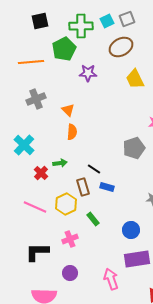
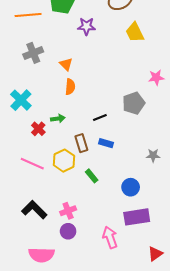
black line: (94, 169) -> (100, 118), moved, turned -56
pink cross: (70, 239) -> (68, 211), moved
black L-shape: (37, 252) -> (34, 210), turned 45

